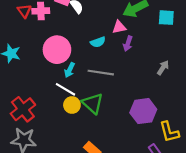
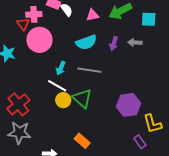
red triangle: (24, 11) -> (23, 24), moved
pink triangle: (119, 27) -> (93, 15), moved
cyan semicircle: (98, 42) -> (86, 42), size x1.5
pink circle: (57, 50) -> (39, 40), moved
gray arrow: (163, 68) -> (135, 42), moved, turned -120

